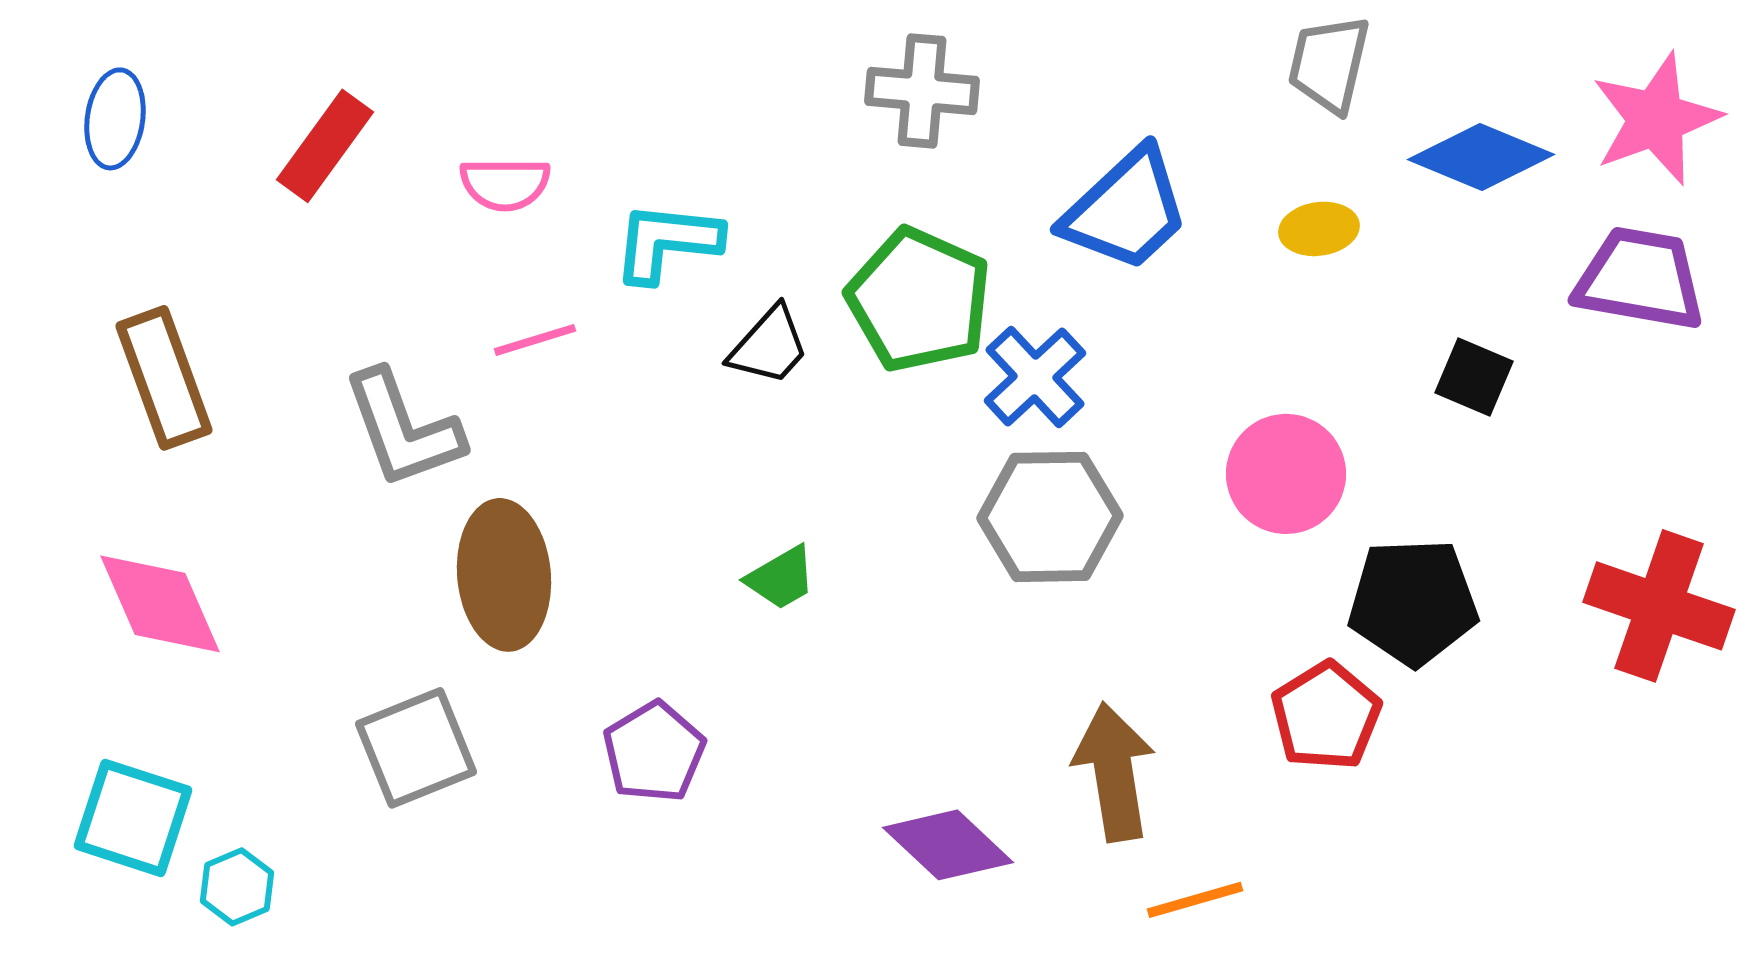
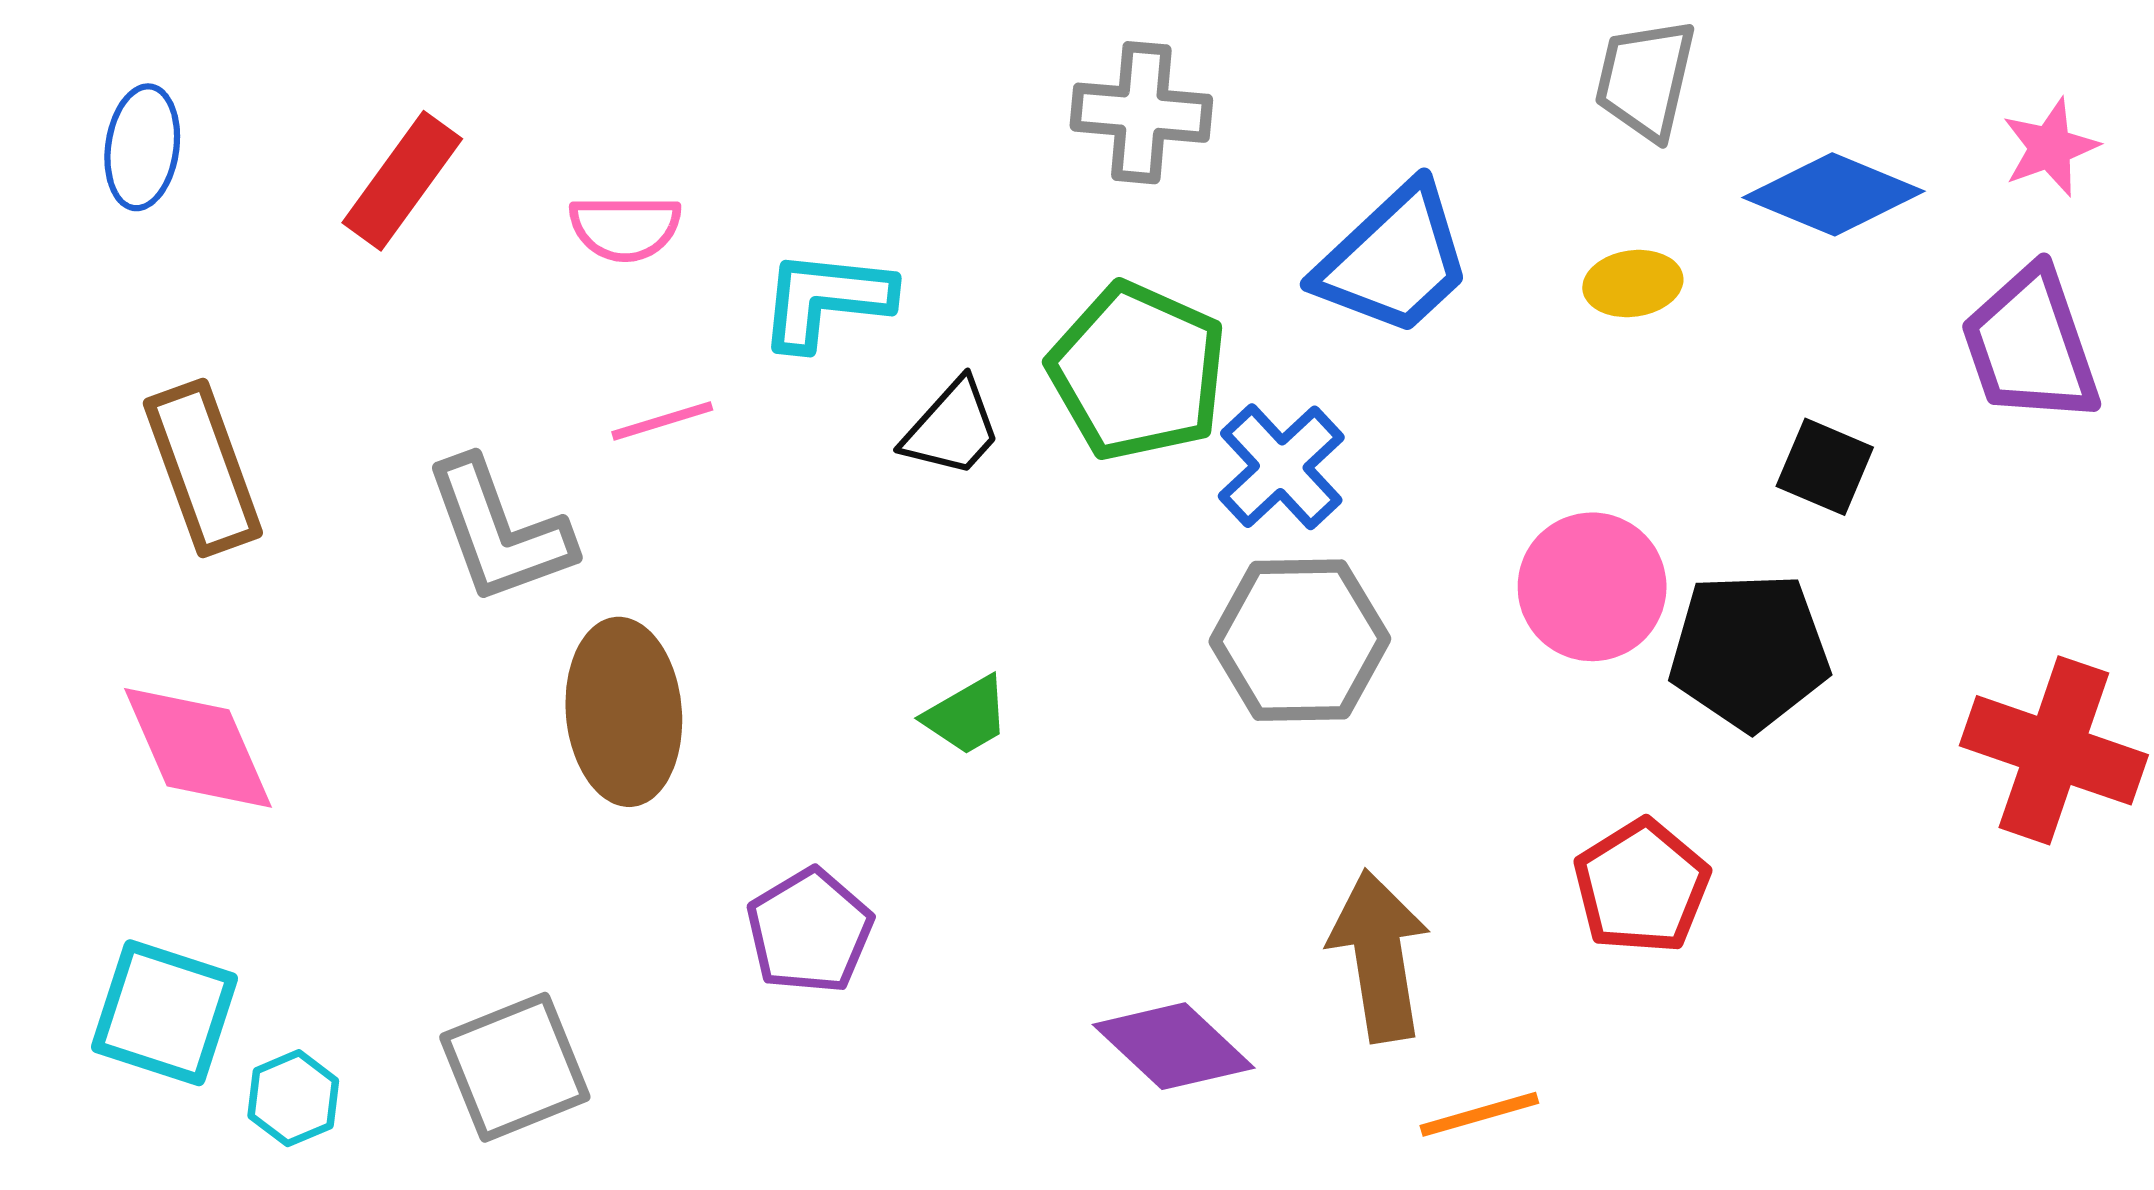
pink star: (1656, 119) -> (2050, 147), size x0.6
purple trapezoid: (1640, 279) -> (2030, 345), turned -119
black pentagon: (1413, 602) -> (1749, 651), moved
gray square: (416, 748) -> (515, 1067), moved

